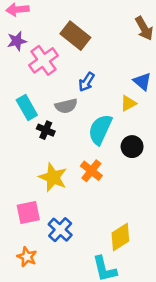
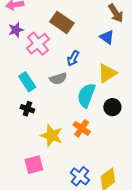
blue triangle: (142, 81) -> (107, 37), moved
yellow triangle: (128, 103) -> (107, 73), size x1.5
black cross: (46, 130) -> (27, 109), moved
blue cross: (60, 230) -> (80, 176), moved

